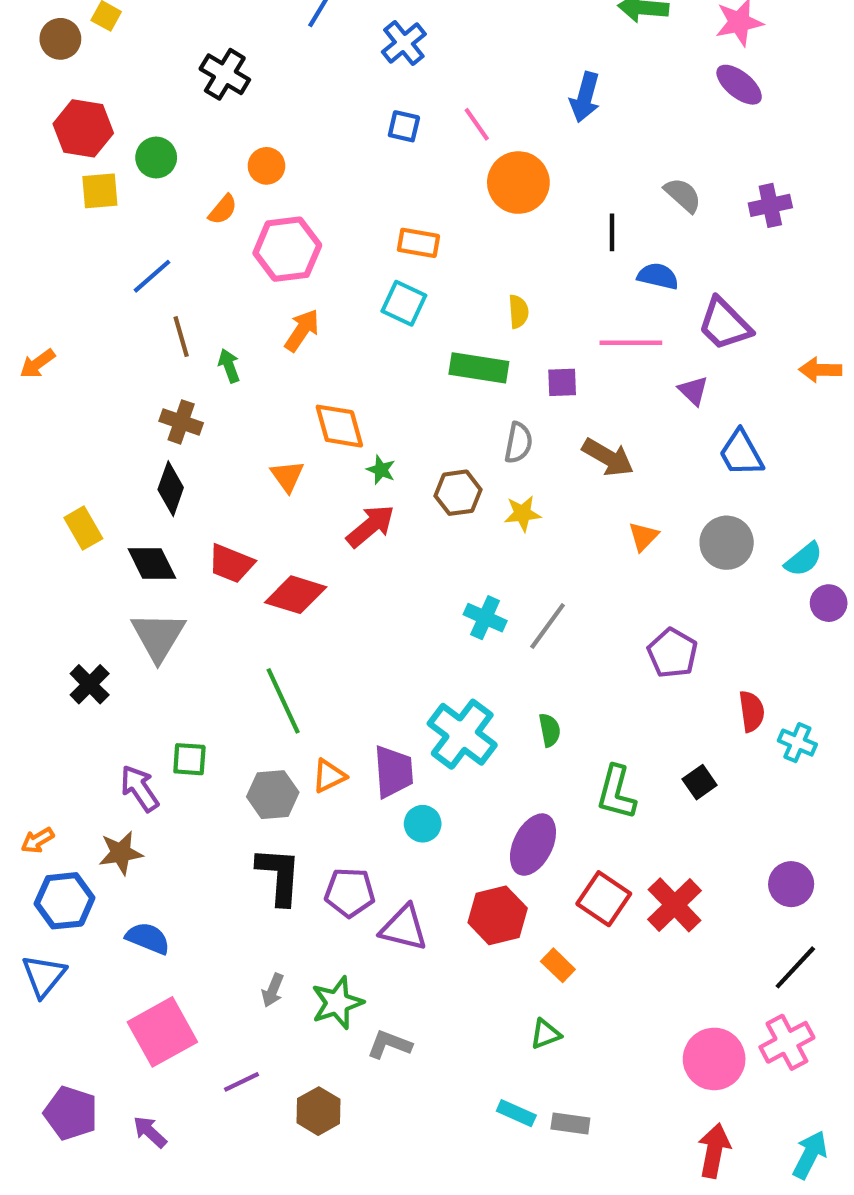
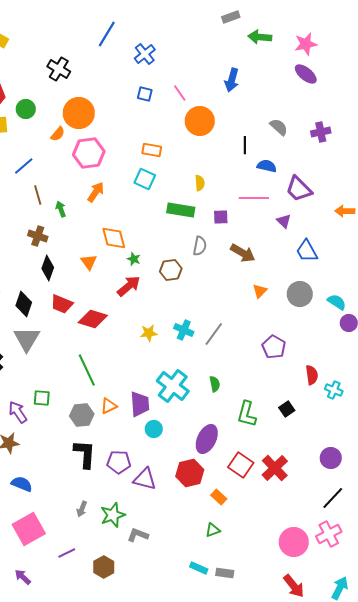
orange circle: (266, 166) -> (79, 113), size x1.8
black diamond: (171, 489) -> (48, 268), moved
yellow star: (523, 514) -> (149, 333), moved
cyan semicircle: (804, 559) -> (337, 302), turned -108
black diamond: (152, 564) -> (24, 304), turned 45
red arrow: (714, 1151) -> (294, 586), turned 130

